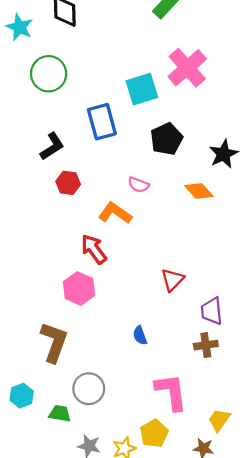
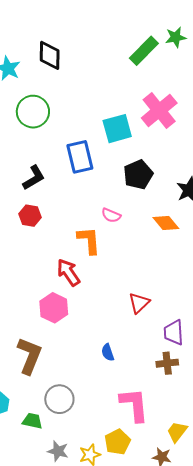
red hexagon: (68, 183) -> (30, 216), moved
orange L-shape: (115, 213) -> (89, 240), turned 48

